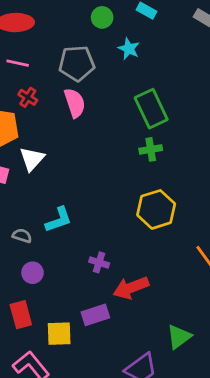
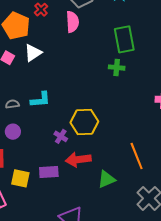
yellow hexagon: (156, 209) -> (84, 122), moved
gray semicircle: (22, 236) -> (12, 104), turned -40
green triangle: (179, 337) -> (106, 179), moved

